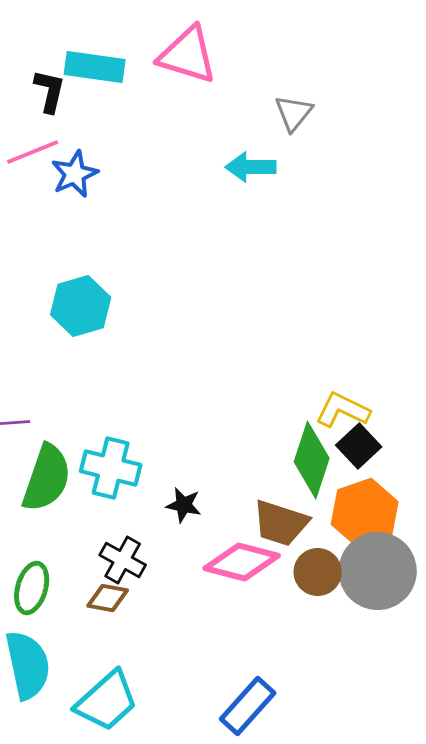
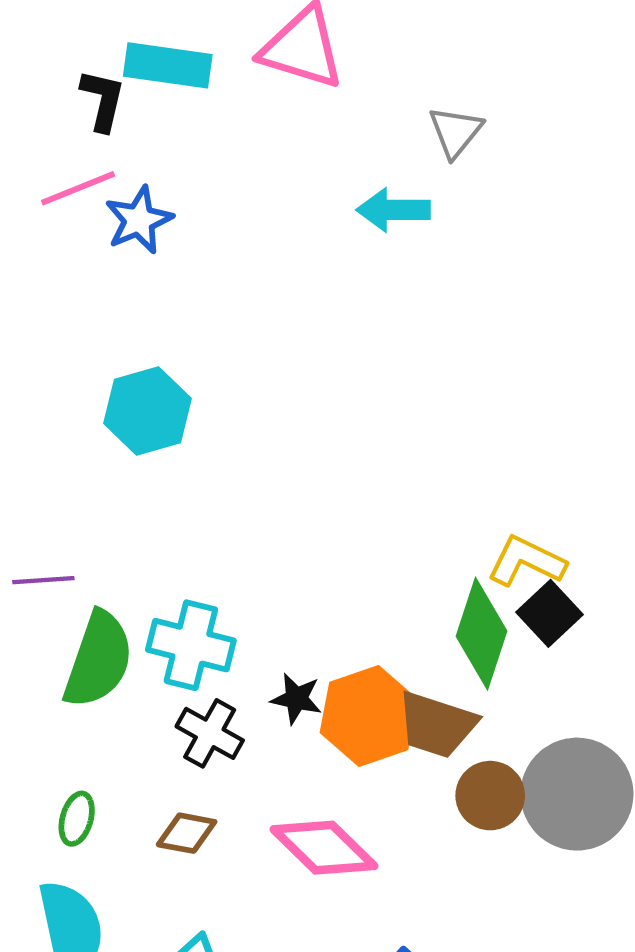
orange hexagon: (365, 513) -> (369, 716), moved
black cross: (123, 560) -> (210, 733), moved
pink diamond: (242, 562) -> (324, 848), moved, turned 30
green ellipse: (32, 588) -> (77, 819), size x0.7

